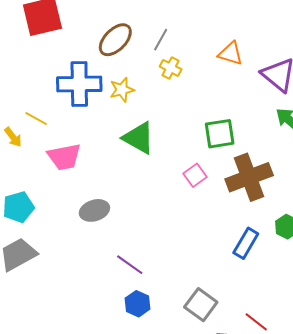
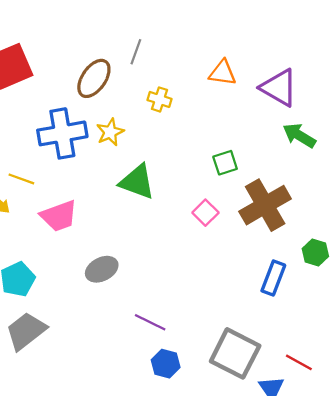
gray line: (161, 40) -> (136, 52), moved
green square: (220, 134) -> (225, 163), size x0.7
gray square: (201, 305) -> (235, 353), size x1.4

